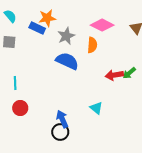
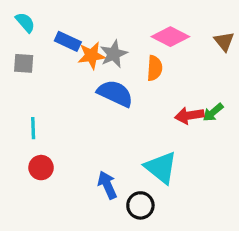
orange star: (47, 18) -> (92, 56), moved
cyan triangle: (96, 108) -> (161, 168), size x1.6
black circle: (60, 132) -> (140, 205), moved

